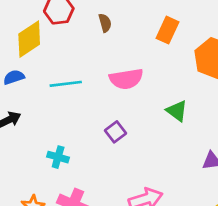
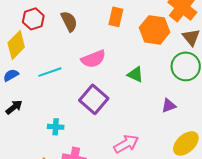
brown semicircle: (105, 23) -> (69, 21), size x1.5
purple square: (116, 132) -> (94, 99), size x1.8

